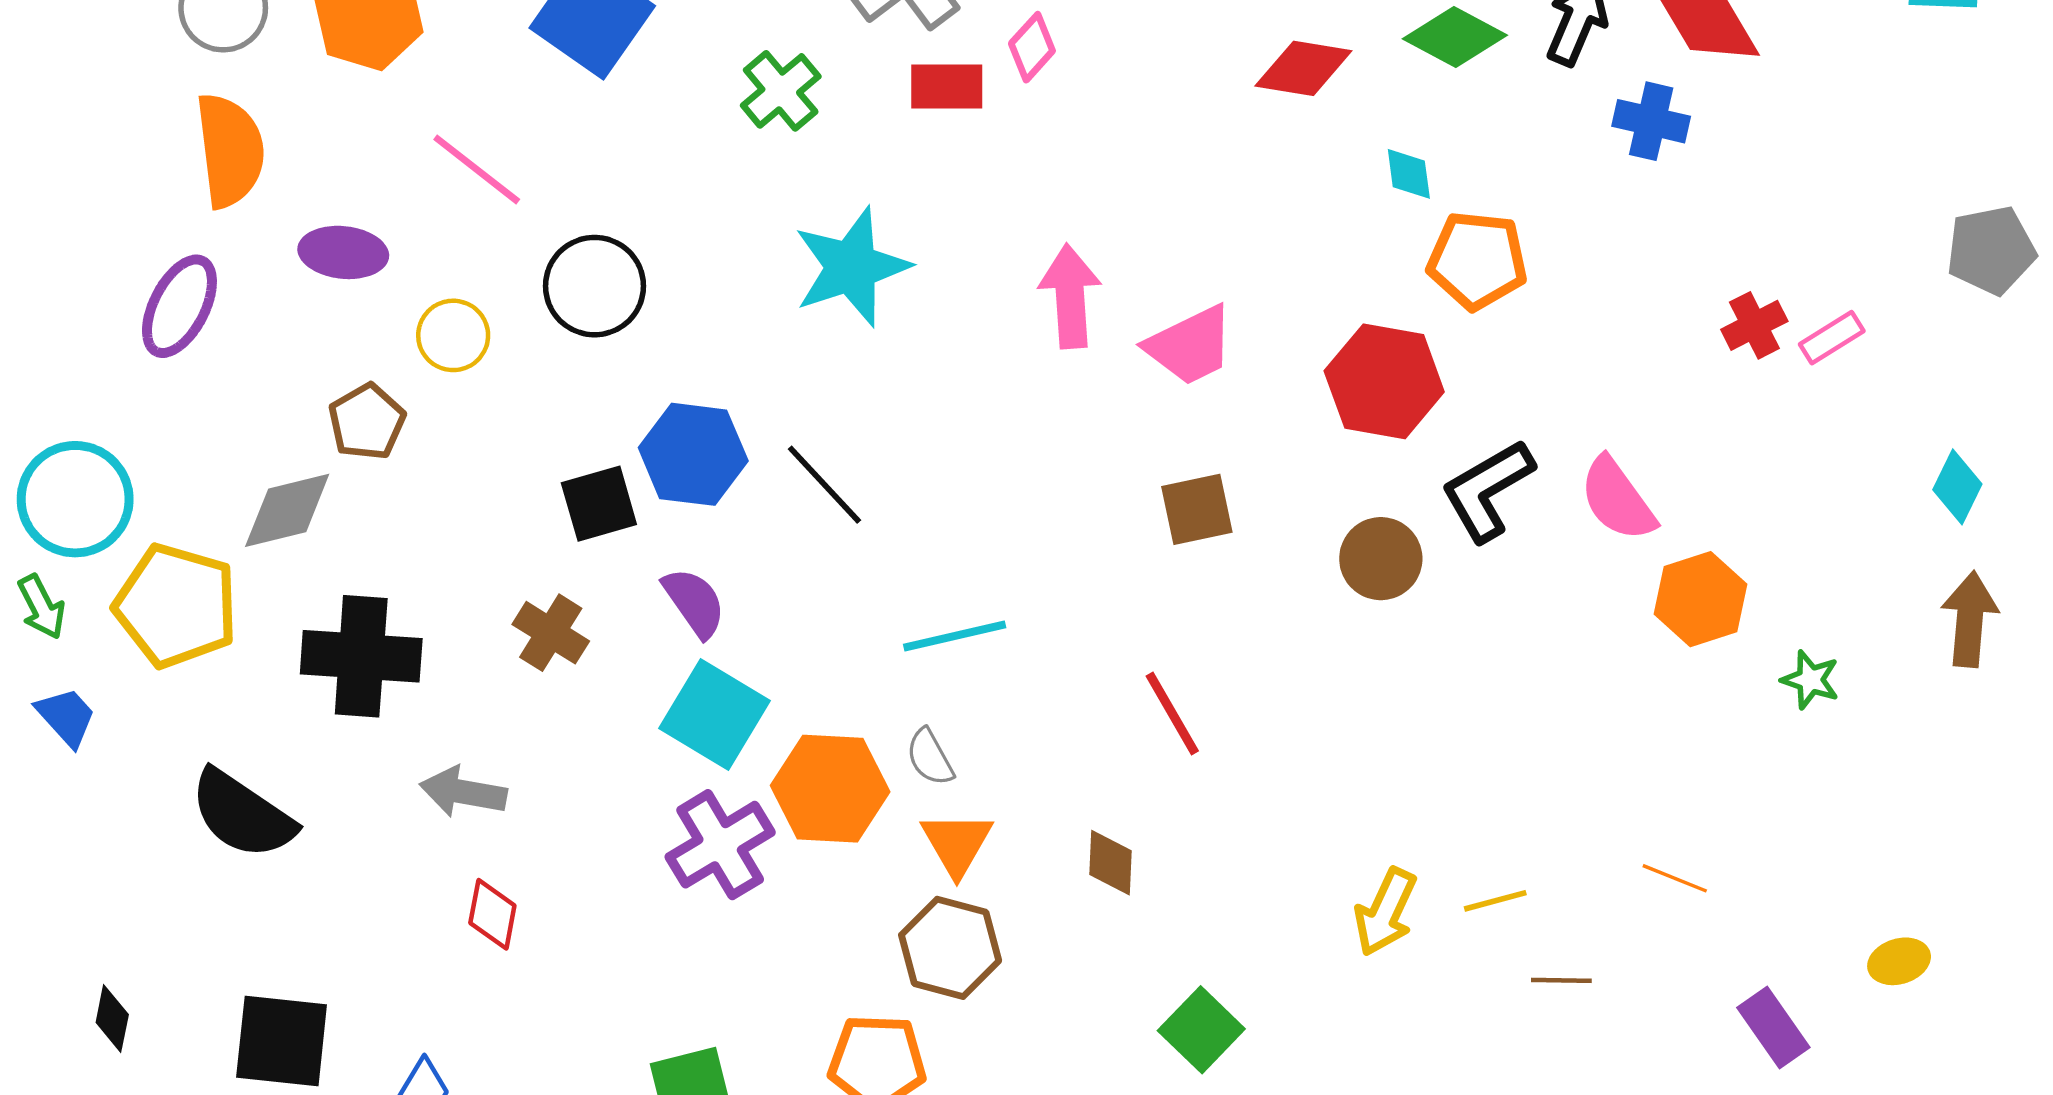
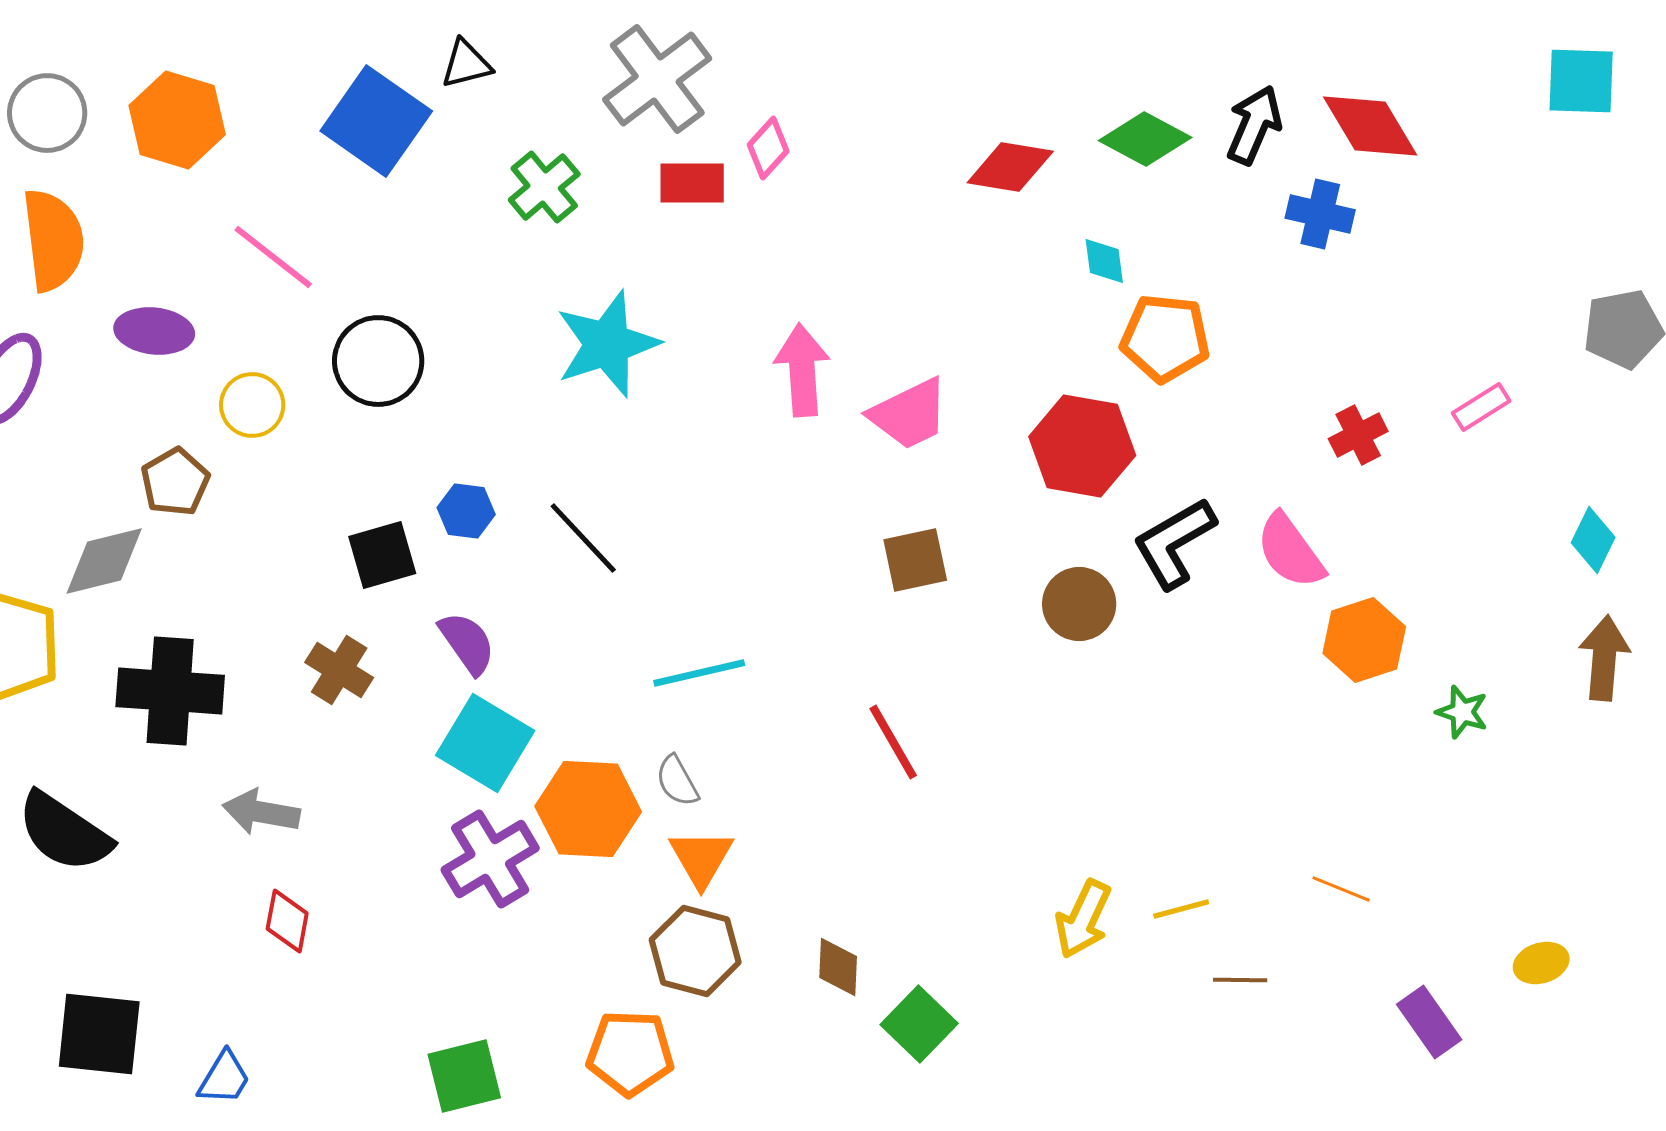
red cross: (1754, 325) -> (1358, 435), moved
blue hexagon: (693, 454) -> (466, 511), size x0.6
brown diamond: (1110, 863) -> (838, 967), moved

